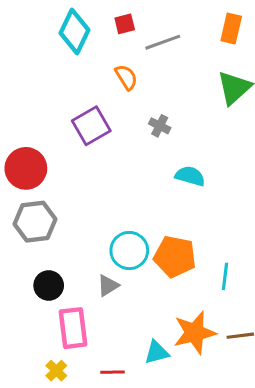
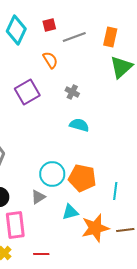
orange rectangle: (231, 28) -> (110, 37), moved
cyan semicircle: (190, 176) -> (79, 125), moved
cyan triangle: (157, 352) -> (70, 212), moved

